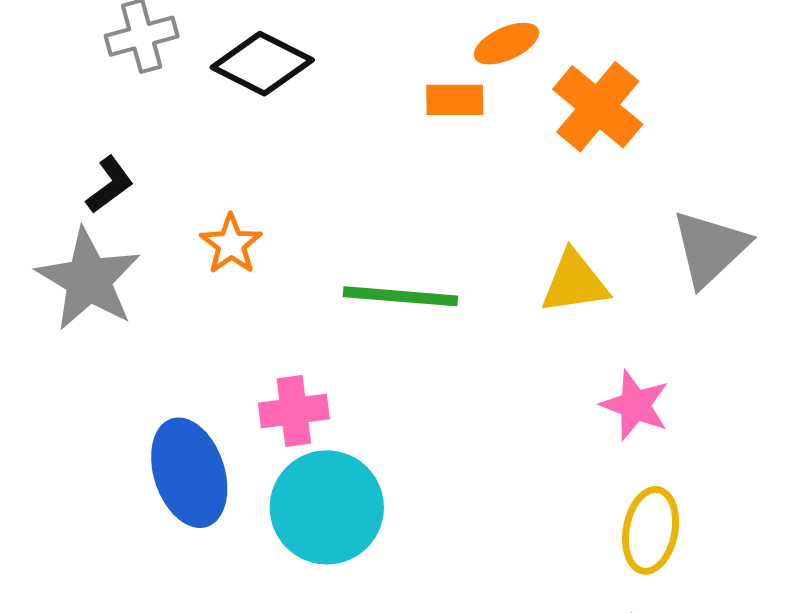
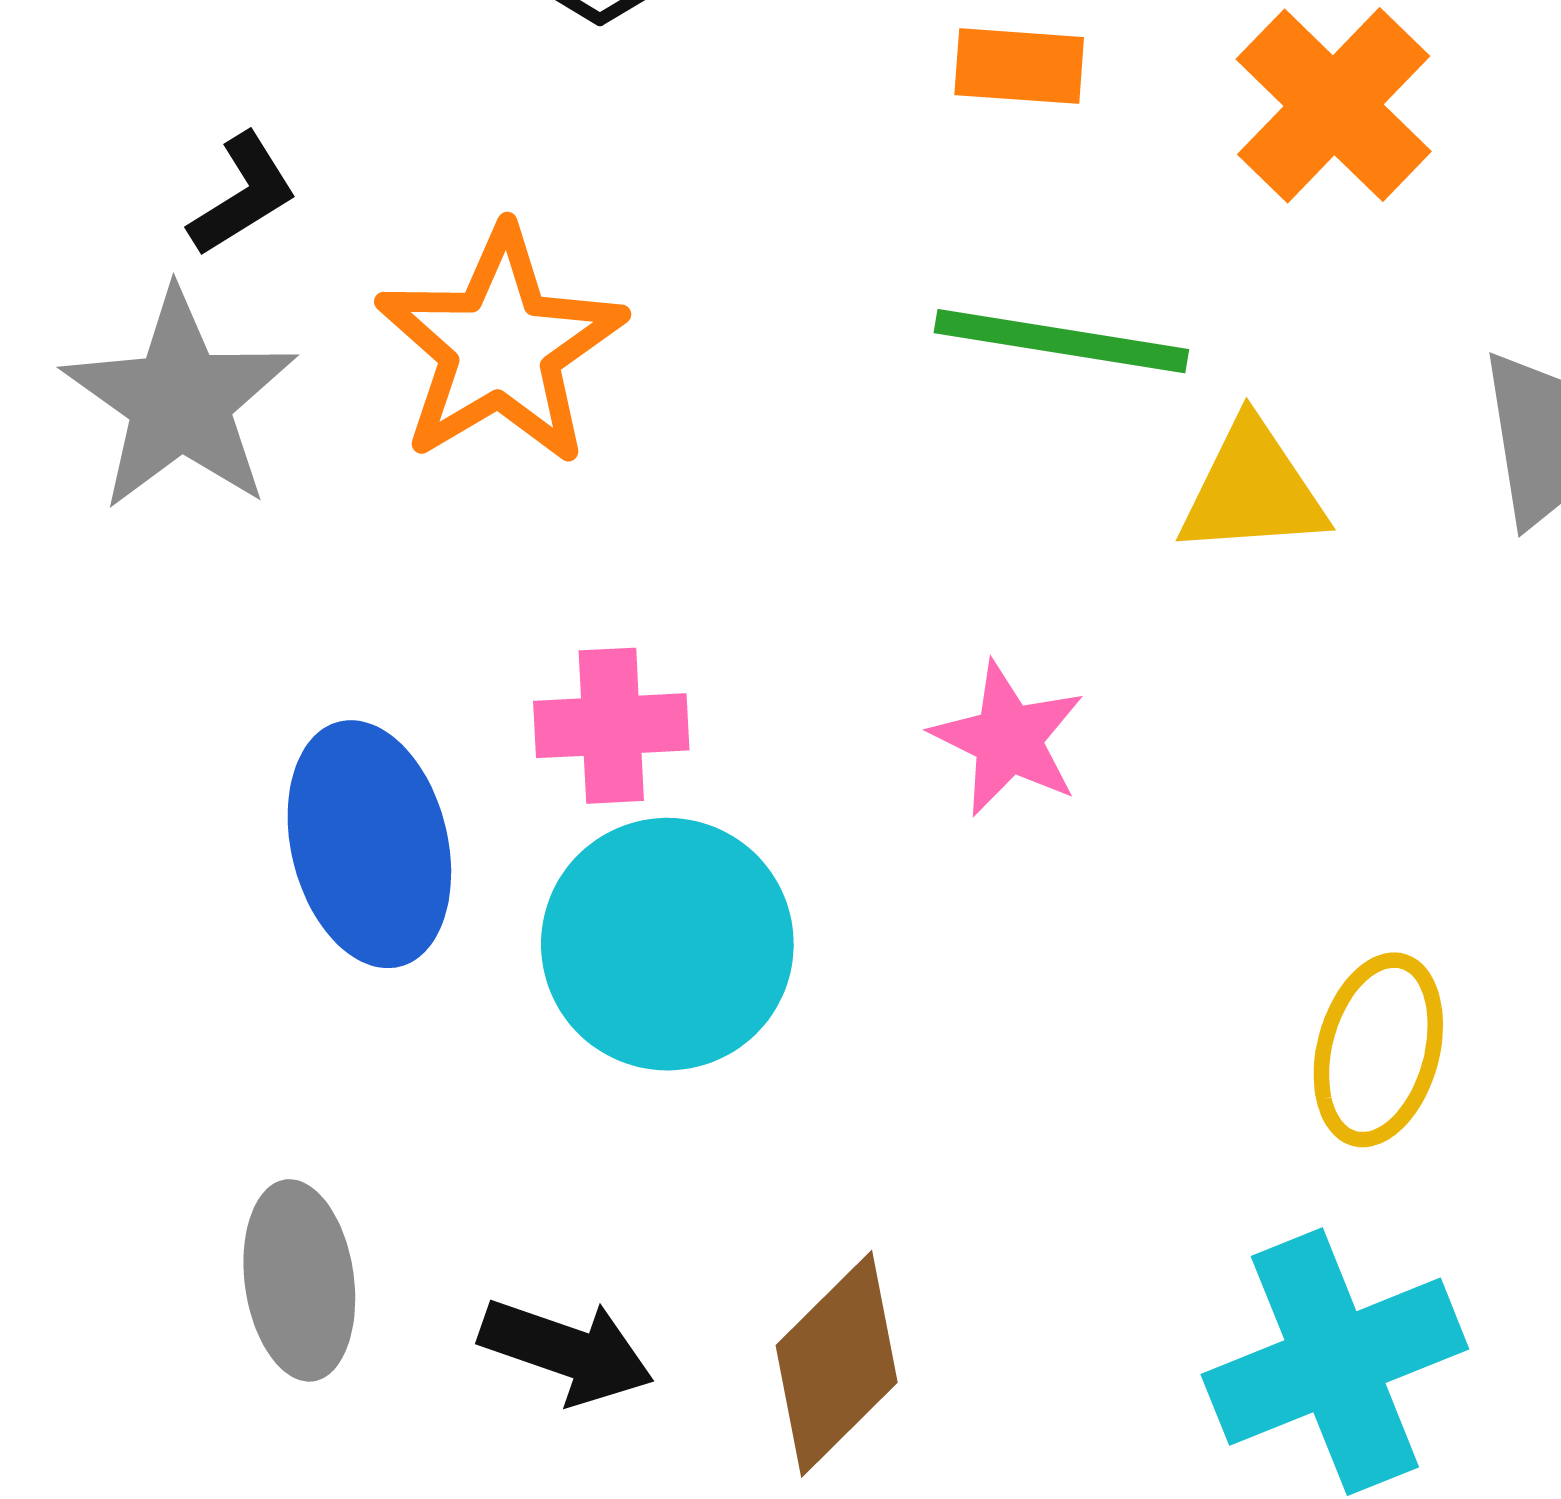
orange star: (231, 244) -> (501, 347), size x1.8
green line: (400, 296) -> (1061, 341), moved
pink star: (635, 405) -> (1008, 739), moved

